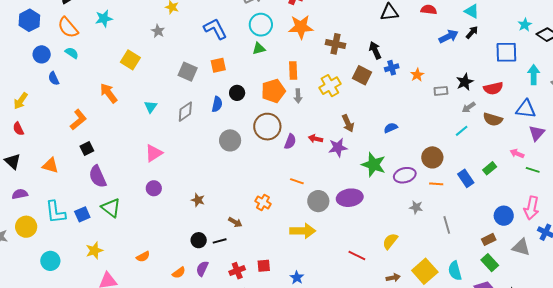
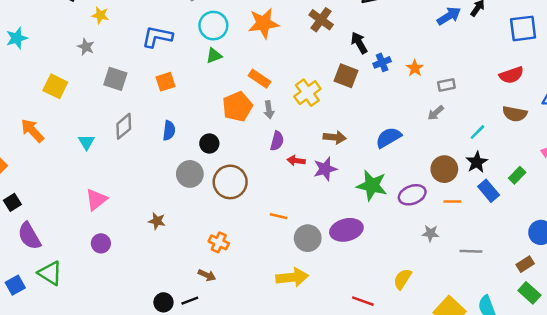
blue L-shape: (215, 29) -> (157, 37), turned -45
brown cross: (335, 44) -> (321, 20), moved, turned 30
orange rectangle: (293, 71) -> (259, 79), turned -48
gray square: (188, 72) -> (115, 79), moved
black star: (465, 82) -> (477, 162), moved
black circle: (237, 93) -> (209, 143), moved
gray arrow: (469, 107) -> (436, 113), moved
gray diamond: (185, 112) -> (124, 126), moved
brown arrow: (348, 123) -> (335, 137), turned -54
brown circle: (267, 127) -> (230, 182), moved
blue semicircle: (391, 128) -> (389, 138), size x1.5
purple semicircle: (290, 142) -> (277, 141), moved
brown star: (198, 200) -> (157, 221), moved
orange cross: (263, 202) -> (219, 242), moved
gray line: (447, 225) -> (471, 251), turned -66

